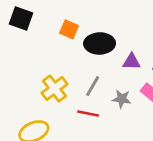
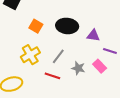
orange square: (69, 29) -> (36, 26), moved
purple triangle: (132, 62) -> (93, 35), moved

